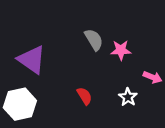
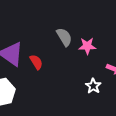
red semicircle: (84, 96) -> (36, 62), moved

